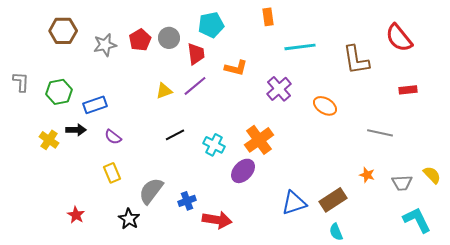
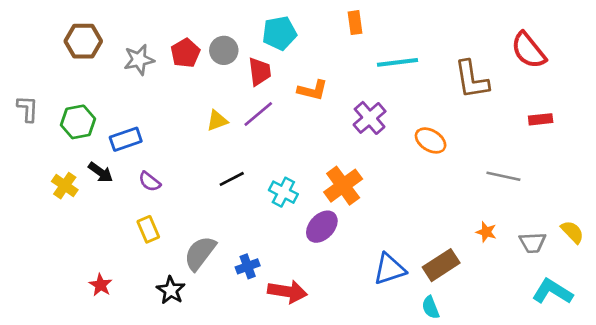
black arrow: (76, 130) -> (101, 172), turned 36
cyan L-shape: (417, 220) -> (552, 292), turned -32
cyan semicircle: (336, 232) -> (431, 307), moved

